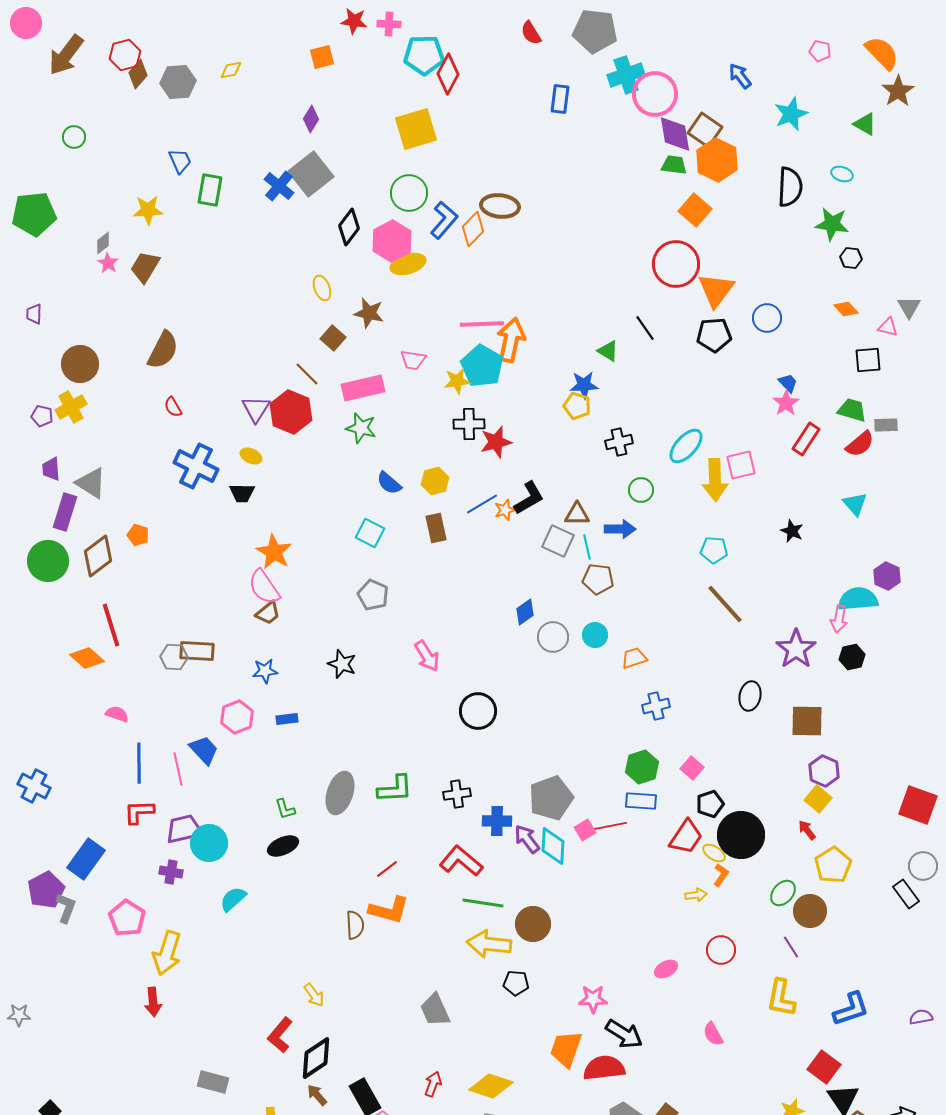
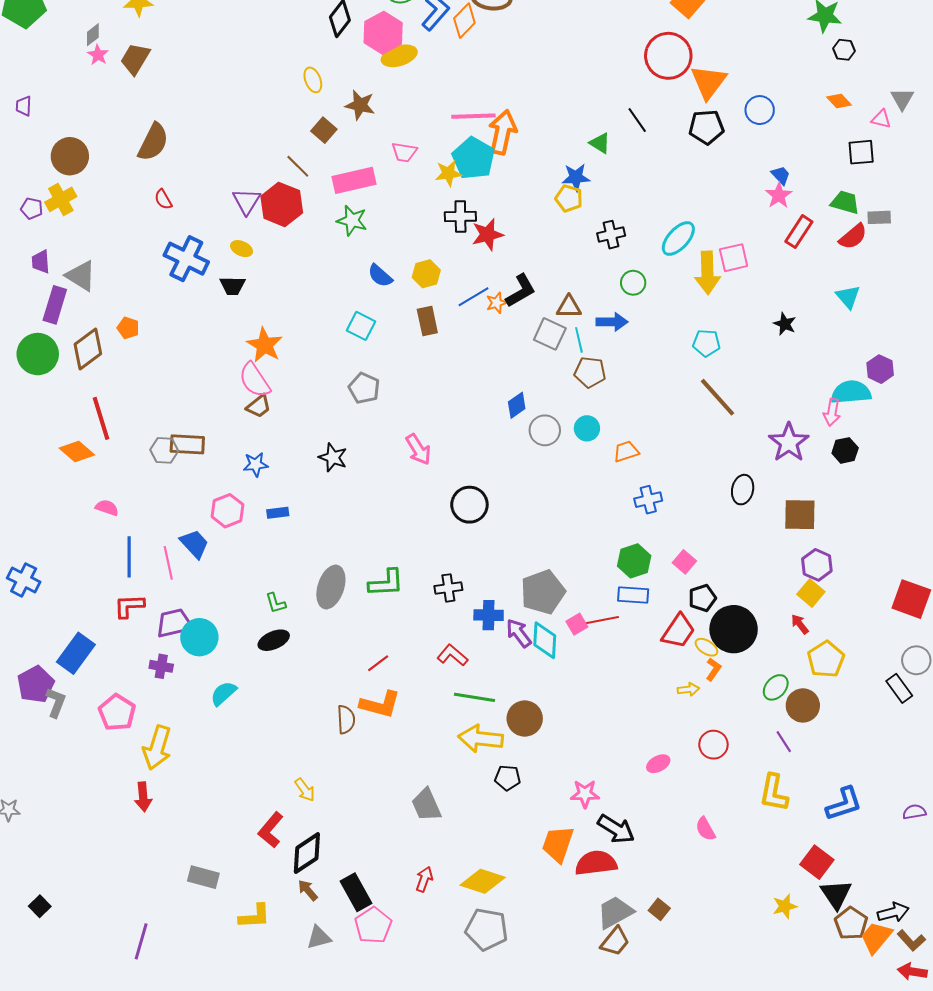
red L-shape: (461, 861) -> (452, 655), size x0.7

